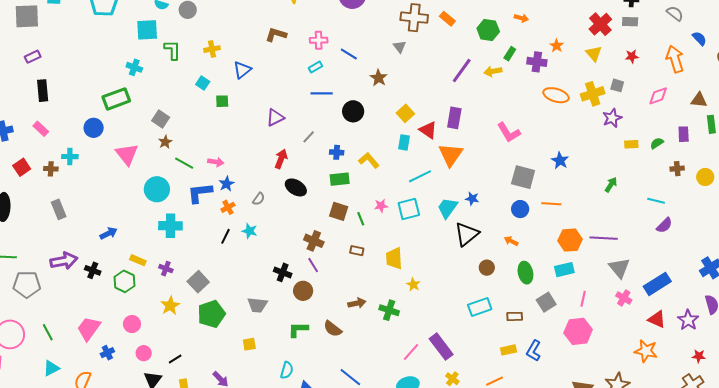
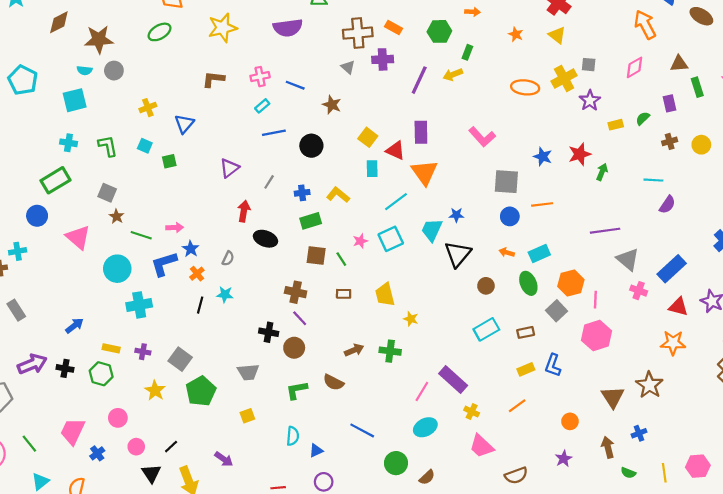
green L-shape: (172, 50) -> (108, 146), moved
red star: (632, 56) -> (580, 154), moved, size x1.5
purple cross: (537, 62) -> (383, 59), moved
orange hexagon: (570, 240) -> (571, 283), moved
cyan rectangle: (564, 270) -> (539, 254), moved

